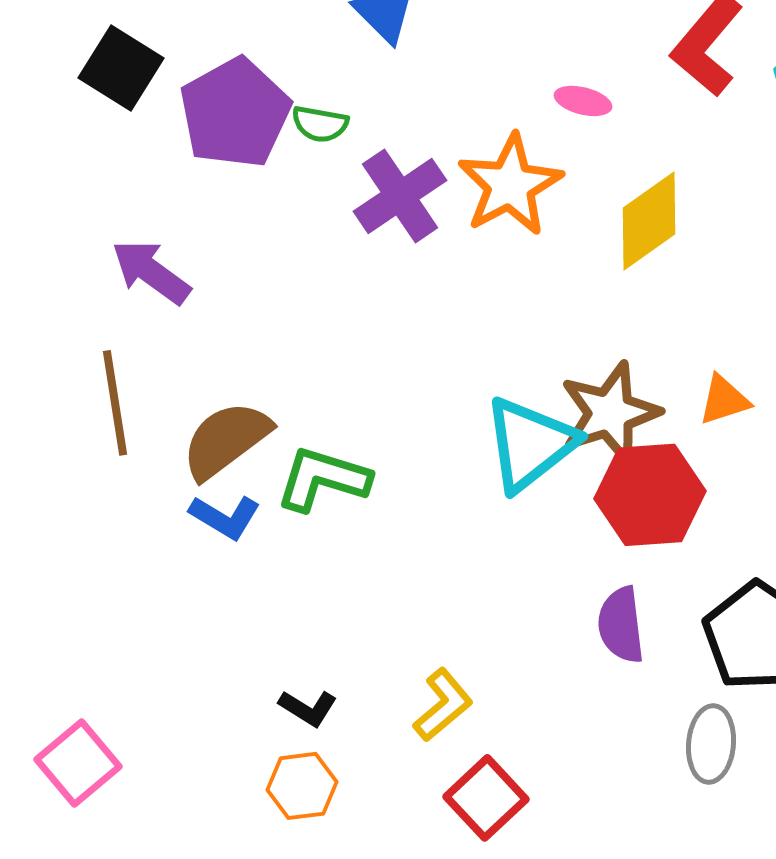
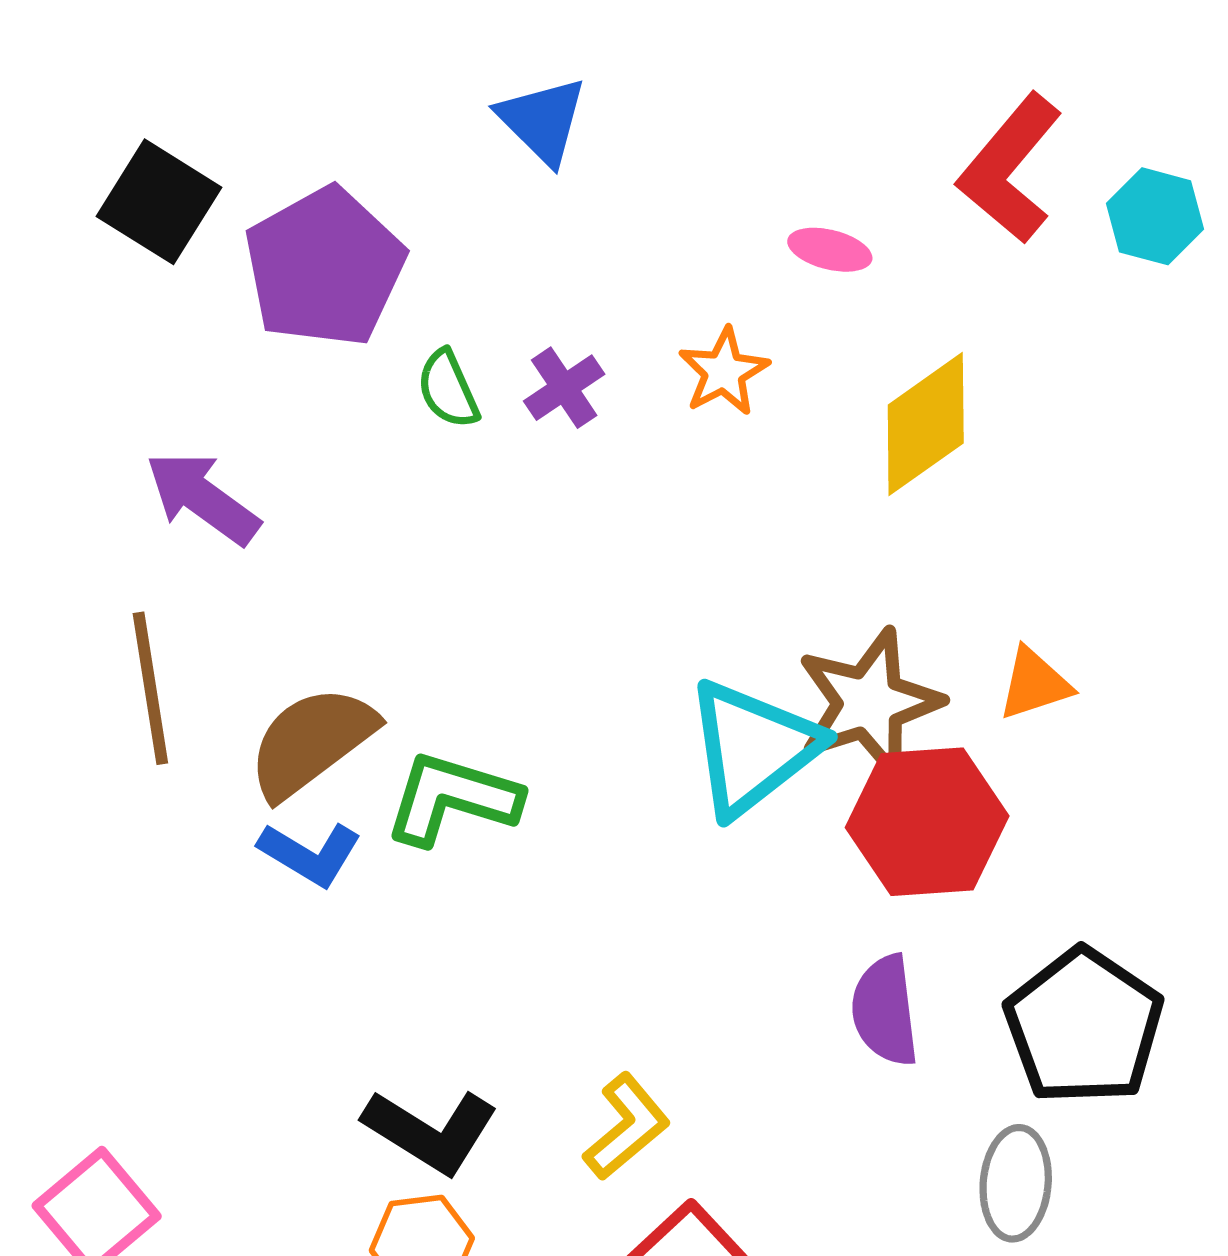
green semicircle: (320, 124) -> (448, 389), moved, turned 56
orange star: (510, 185) -> (724, 372), size x0.6
purple cross: (400, 196) -> (564, 388), size x0.6
black L-shape: (308, 708) -> (431, 1131), size x1.6

